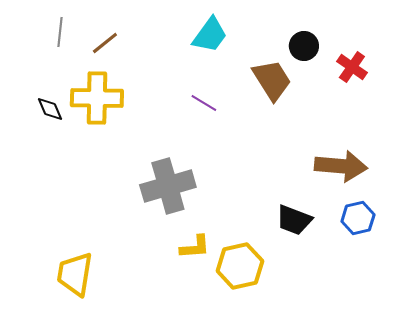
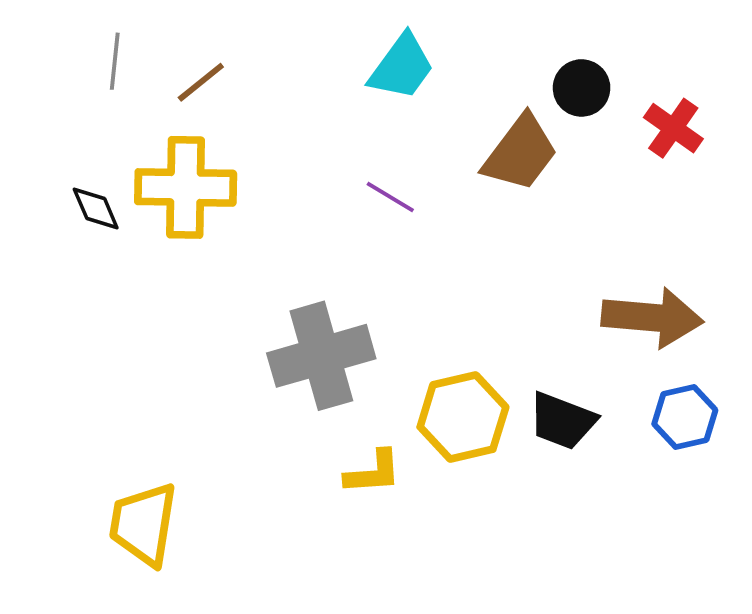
brown trapezoid: (272, 80) -> (520, 153), turned 69
yellow hexagon: (240, 266) -> (463, 417), moved

